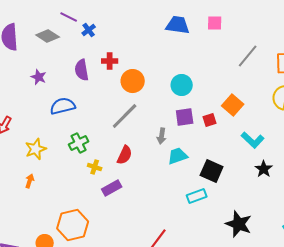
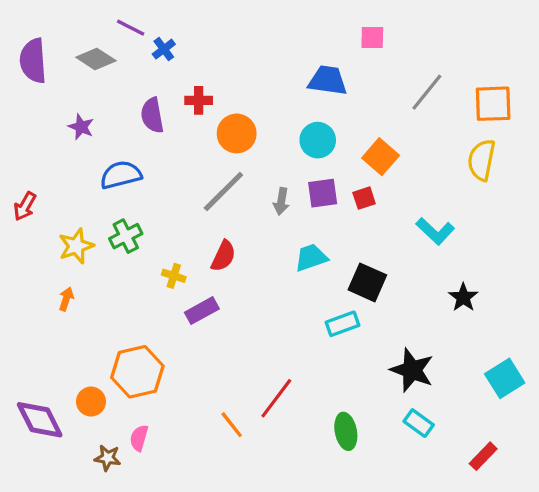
blue trapezoid: (178, 25) -> (328, 81), moved
orange square: (233, 105) -> (381, 157), moved
gray arrow: (162, 136) -> (281, 201), moved
green cross: (79, 143) -> (126, 236), moved
black star: (264, 169) -> (463, 297), moved

